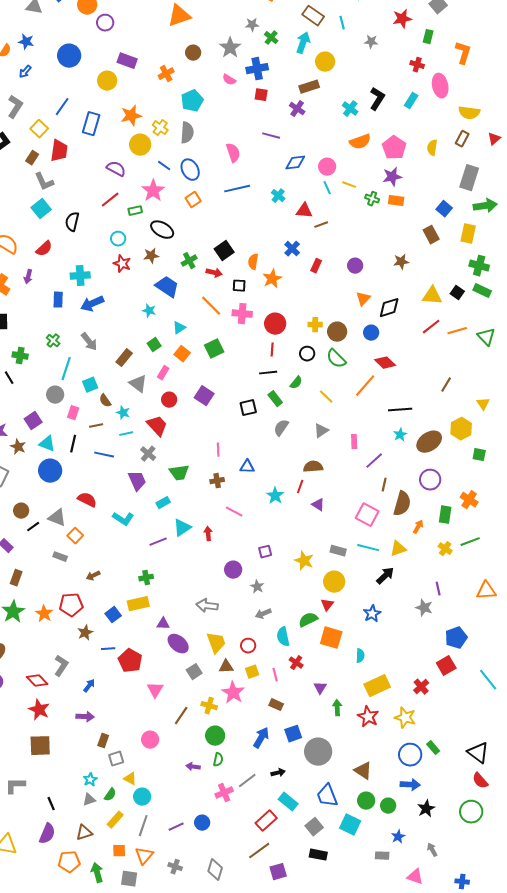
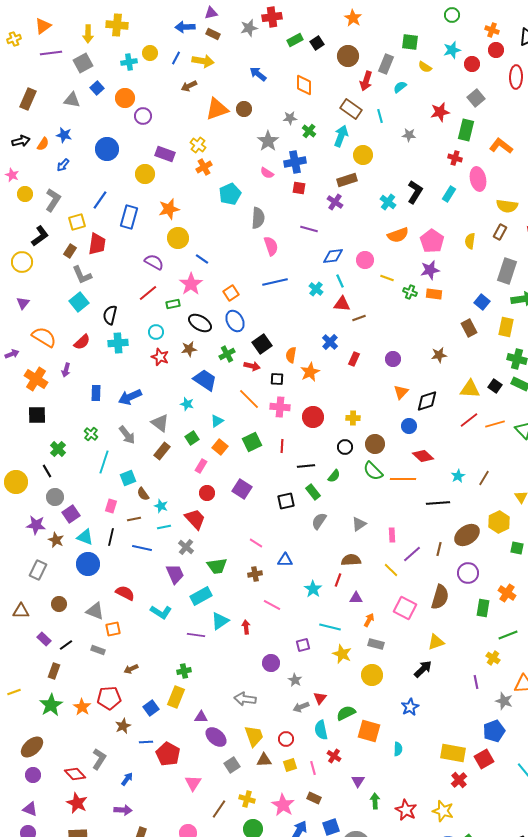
green rectangle: (428, 37) -> (466, 130), size x1.5
brown circle: (193, 53) -> (244, 109), moved
orange L-shape: (463, 53) -> (501, 146), turned -70
yellow cross: (160, 128) -> (198, 145), moved
yellow square: (39, 129) -> (77, 222), turned 30
gray semicircle: (187, 133) -> (258, 218), moved
blue ellipse: (190, 170) -> (235, 321), moved
cyan line: (327, 188) -> (340, 281), moved
cyan cross: (80, 276) -> (118, 343), moved
brown circle: (337, 332) -> (375, 444), moved
red line: (272, 350) -> (282, 446), moved
green cross: (20, 356) -> (58, 449), turned 35
green semicircle: (336, 359) -> (373, 471), moved
gray triangle: (138, 384) -> (160, 423), moved
orange line: (365, 386) -> (403, 479), turned 50
gray circle: (55, 395) -> (55, 497), moved
yellow line: (326, 397) -> (391, 570), moved
cyan star: (400, 435) -> (458, 476), moved
pink line: (218, 450) -> (256, 543), turned -56
brown line: (384, 485) -> (439, 549), moved
cyan rectangle: (163, 503) -> (201, 596), size x1.5
purple triangle: (318, 505) -> (356, 598), turned -32
black line: (33, 527) -> (66, 645), moved
orange arrow: (418, 527) -> (369, 620), moved
orange square: (75, 536) -> (113, 629), turned 35
purple line: (158, 542) -> (196, 635), turned 30
cyan line: (368, 548) -> (330, 627), moved
yellow cross: (445, 549) -> (493, 658), moved
yellow rectangle: (138, 604) -> (176, 697), turned -55
red triangle: (327, 605) -> (320, 698), moved
gray star: (424, 608) -> (504, 701), moved
yellow rectangle: (377, 686) -> (453, 753), moved, turned 35
pink star: (233, 693) -> (283, 805), moved

